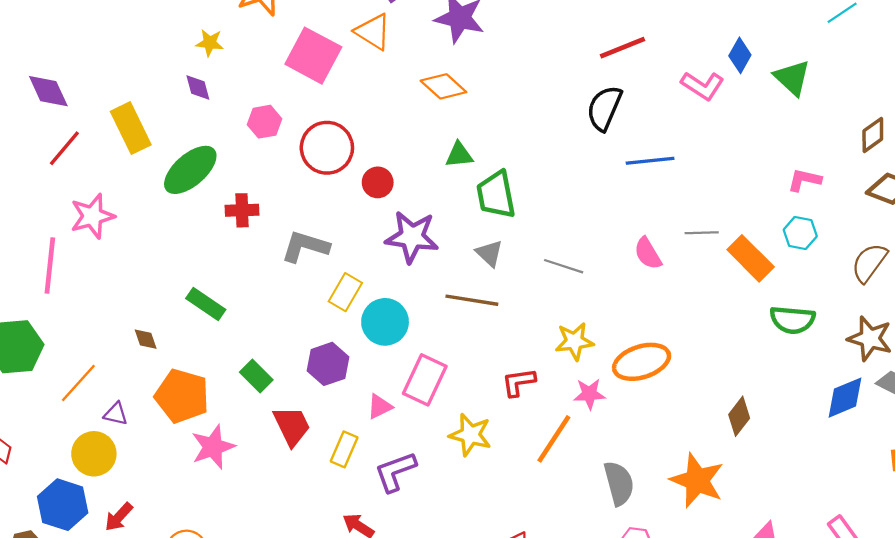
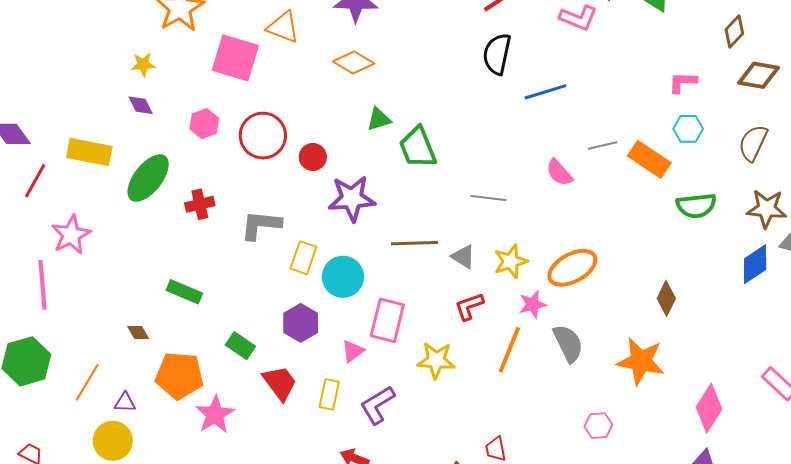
yellow rectangle: (131, 128) -> (89, 152), turned -42
gray triangle: (489, 253) -> (463, 257), moved
gray semicircle: (619, 483) -> (568, 343), moved

